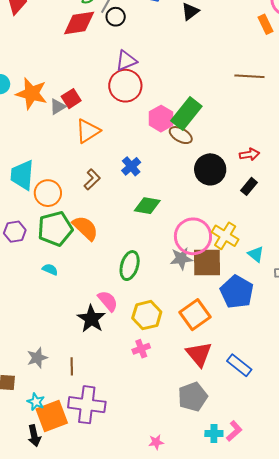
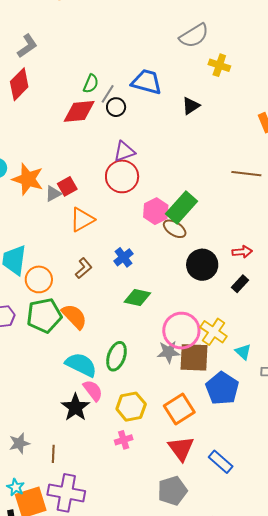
cyan semicircle: (50, 269) -> (81, 365), moved, size x2.0

